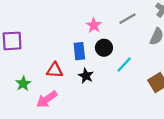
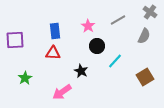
blue rectangle: (79, 51) -> (55, 31), moved
red triangle: (55, 70) -> (53, 53), moved
pink arrow: (47, 99) -> (62, 92), moved

